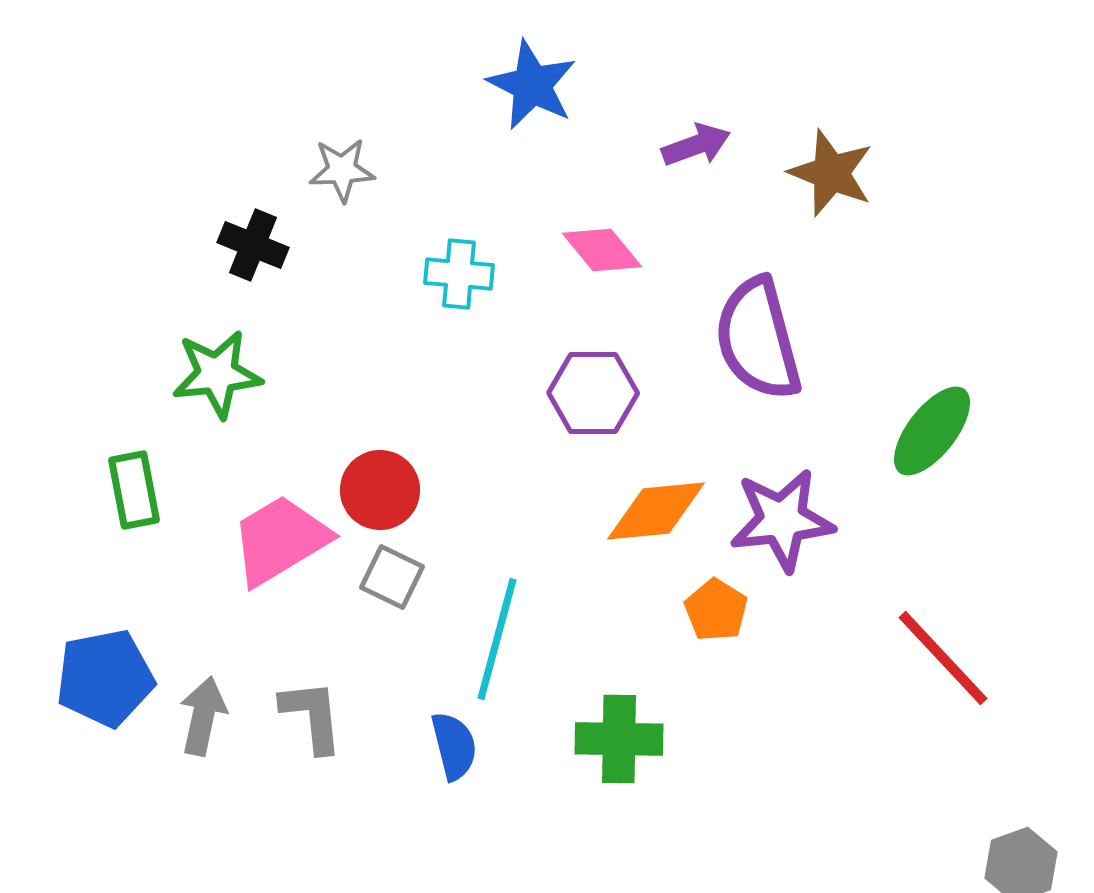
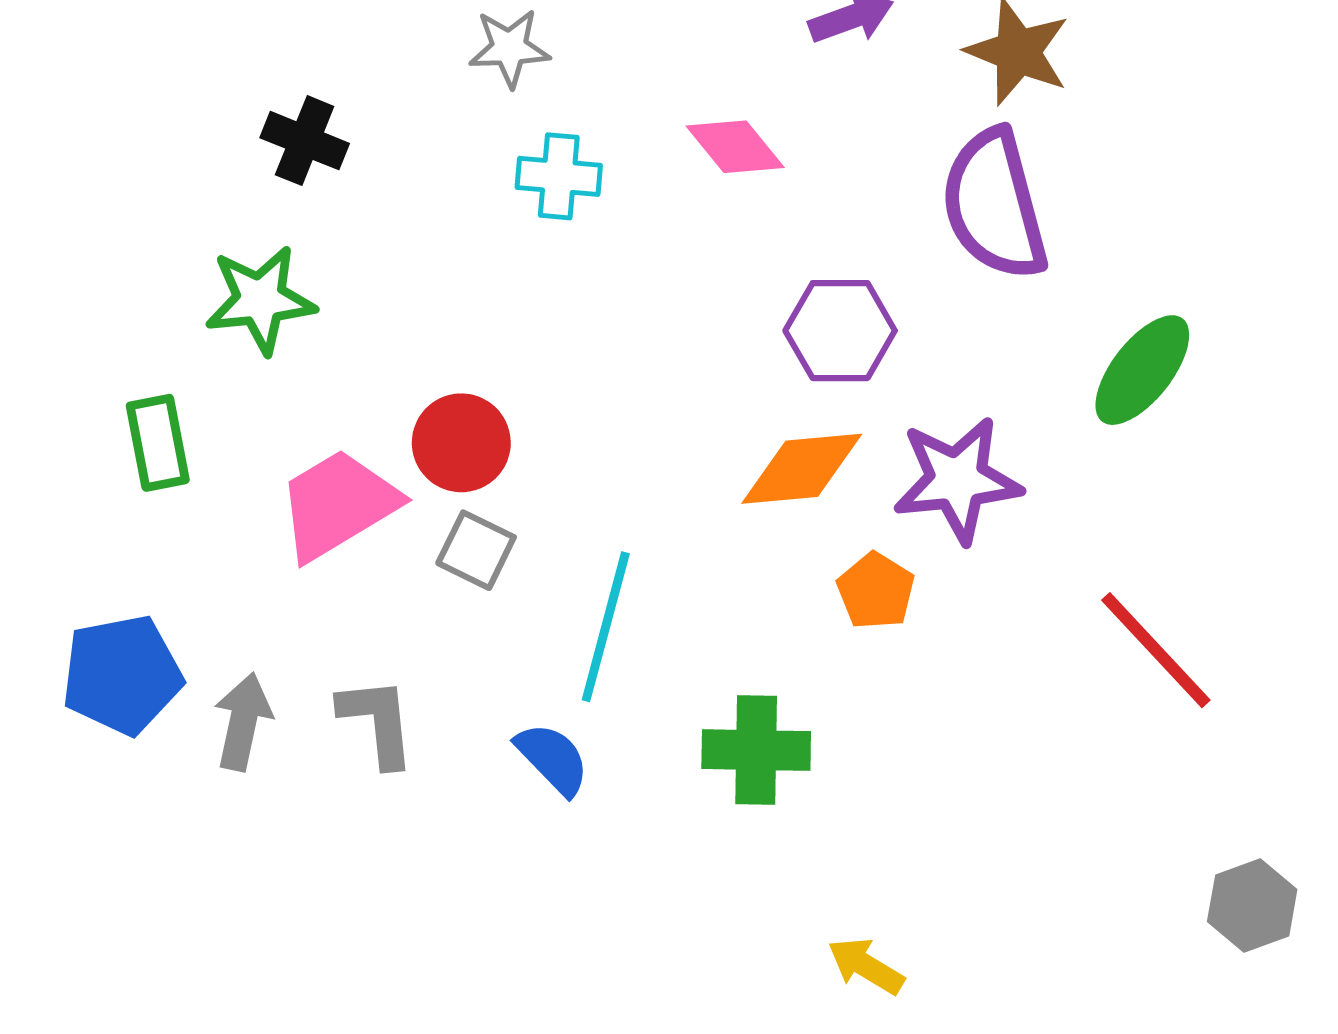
gray star: (342, 170) -> (509, 48), moved
purple semicircle: (758, 339) -> (994, 205), moved
purple hexagon: (593, 393) -> (840, 331), moved
blue semicircle: (454, 746) -> (553, 759), turned -30

